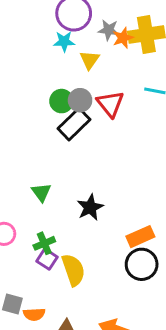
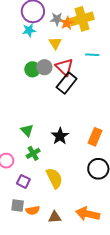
yellow triangle: (90, 60) -> (55, 43), moved
black rectangle: (74, 124) -> (67, 83), moved
orange rectangle: (140, 237) -> (95, 137), moved, turned -36
green cross: (44, 243) -> (33, 153), moved
purple square: (47, 259) -> (23, 181), moved

